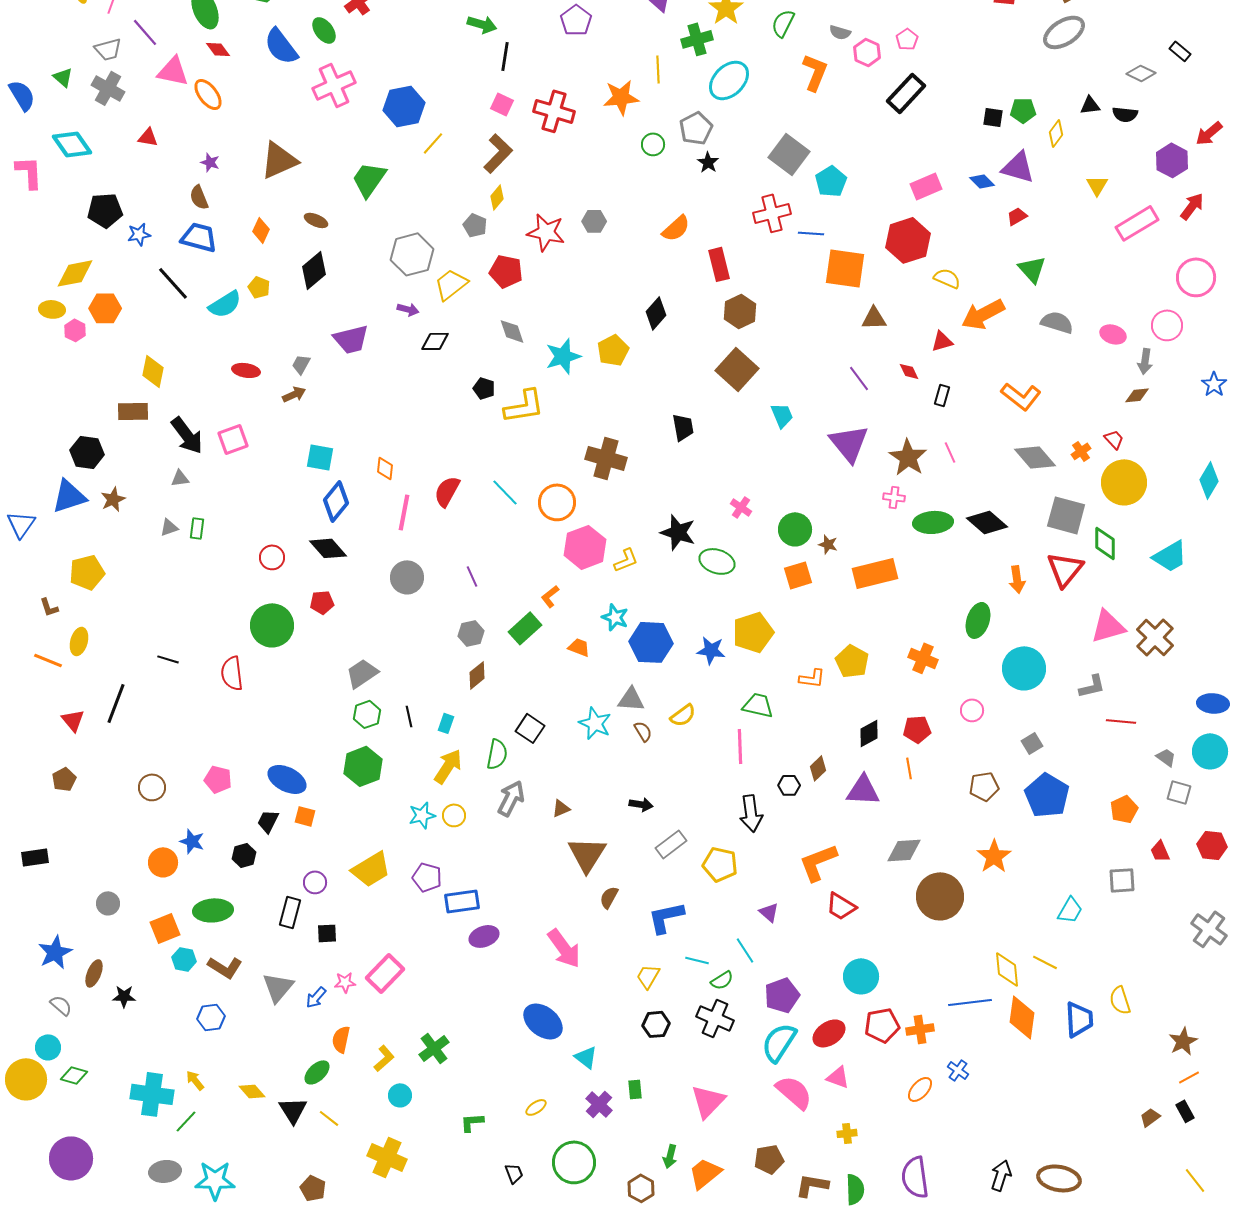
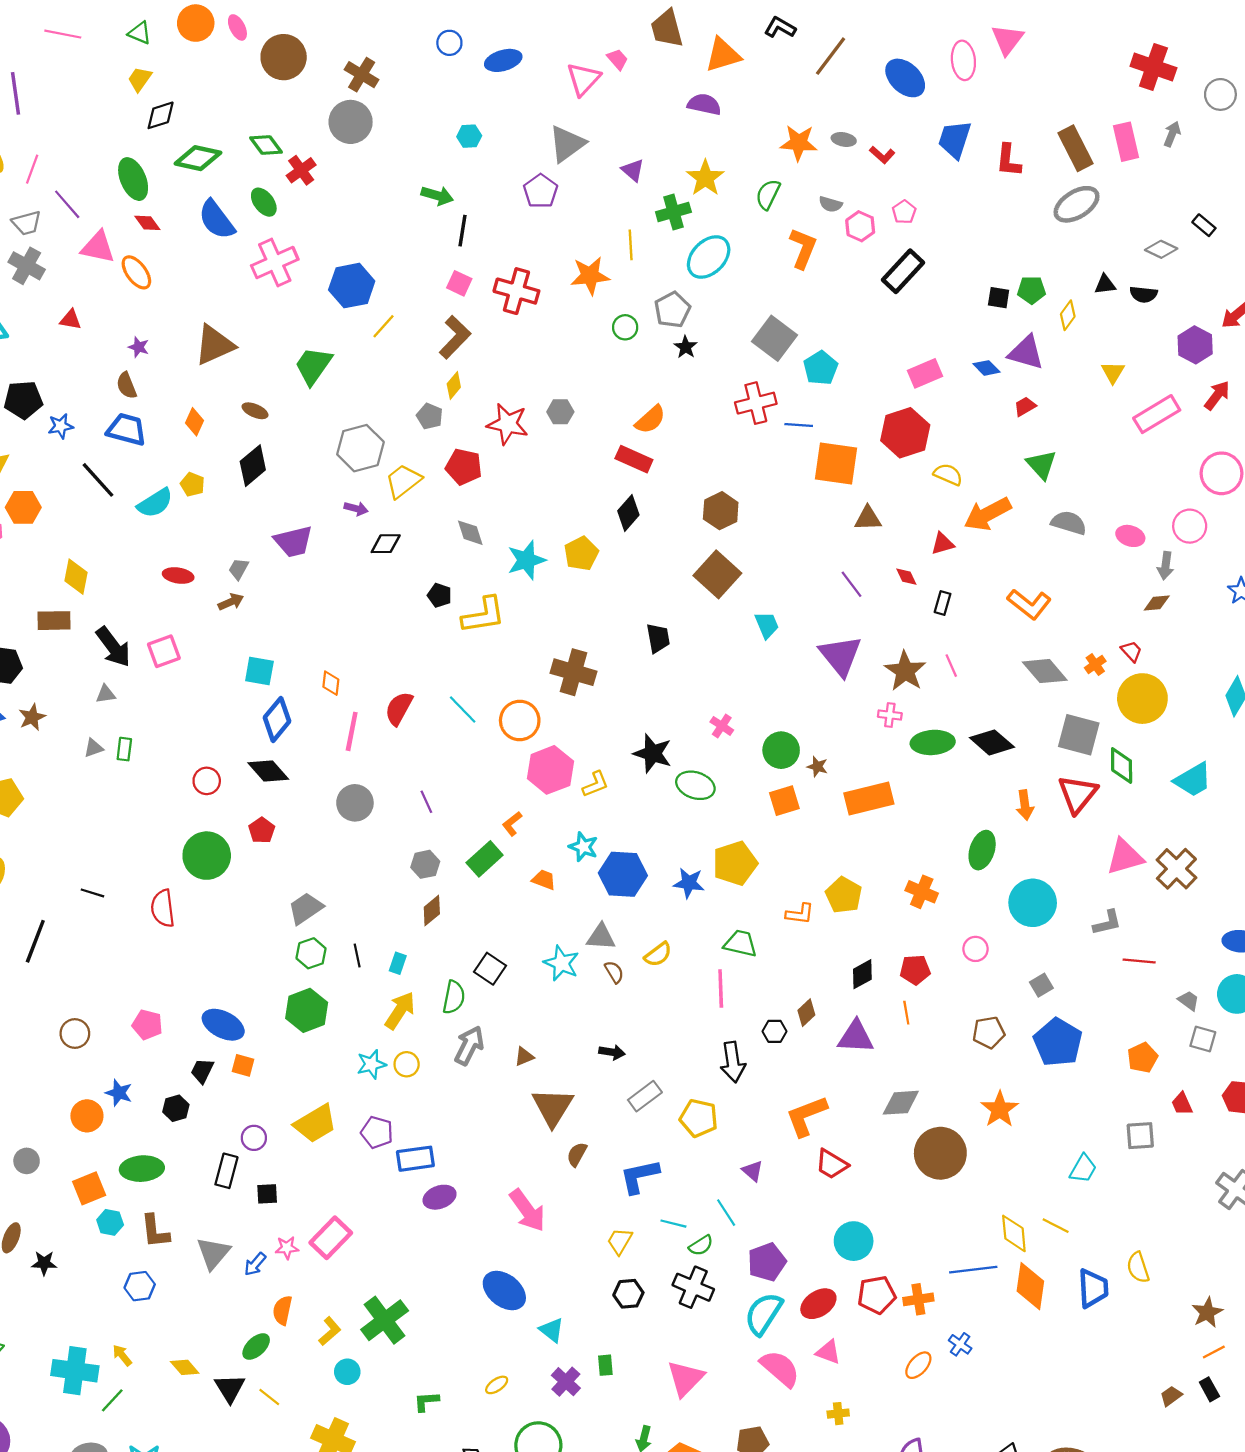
red rectangle: (719, 264) -> (634, 459), moved, turned -52
red pentagon: (322, 602) -> (262, 830), turned -30
brown L-shape: (225, 967) -> (155, 1231), turned 52
green cross: (434, 1048) -> (385, 1320), size x1.4

